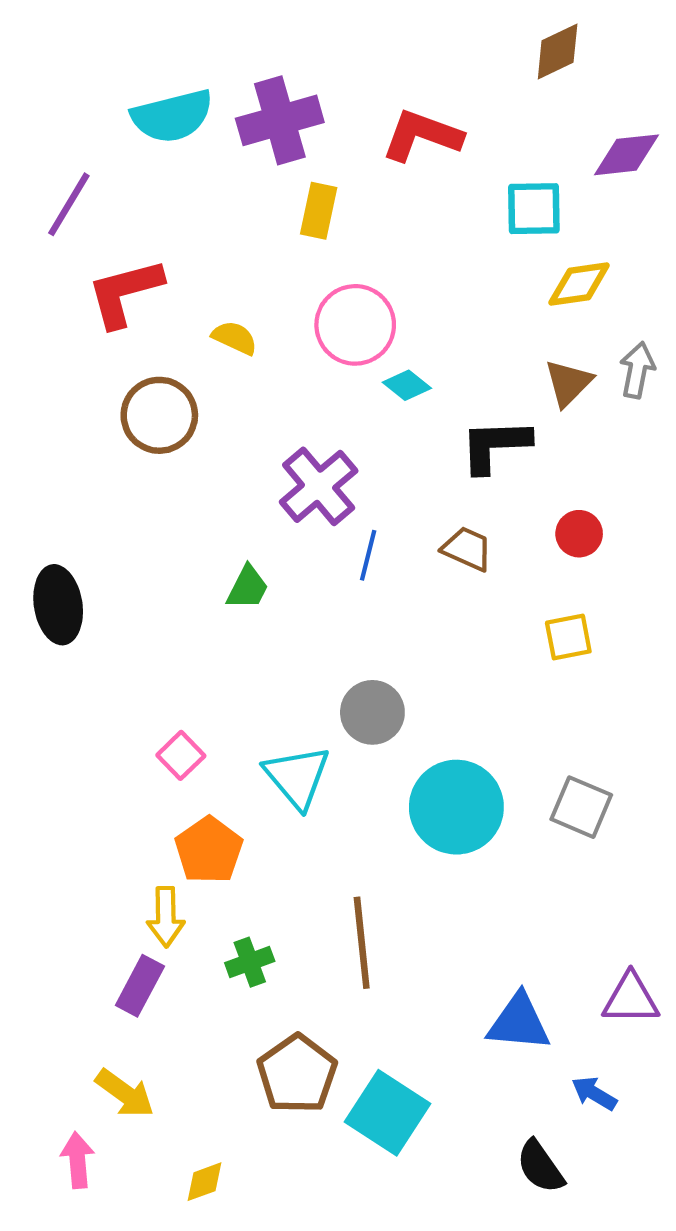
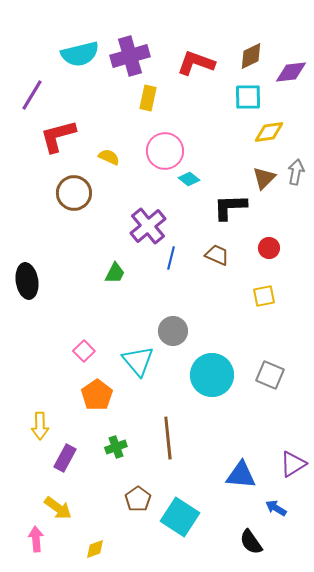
brown diamond: (558, 51) -> (251, 56), moved
yellow arrow: (166, 917) -> (40, 426), moved
purple triangle: (631, 999) -> (293, 464), turned -32
brown pentagon: (297, 1074) -> (138, 499), size x0.7

